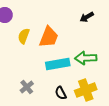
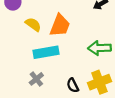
yellow semicircle: (24, 36) -> (33, 24), turned 105
cyan rectangle: (58, 64) -> (46, 52), moved

